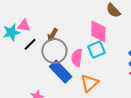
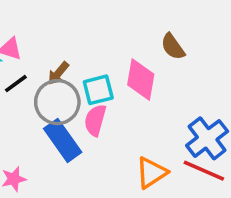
cyan square: (96, 50) -> (98, 90), moved
orange triangle: (89, 83) -> (151, 173), moved

